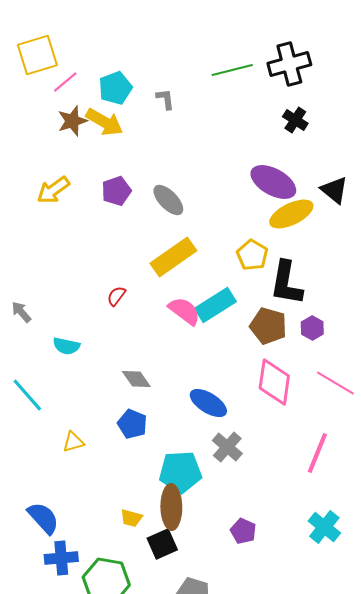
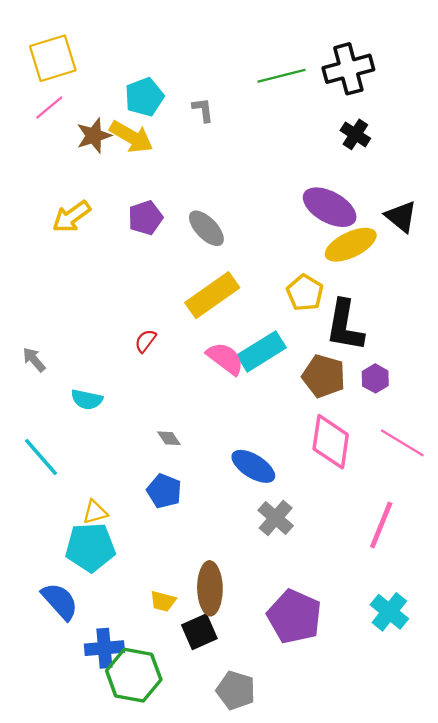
pink line: (65, 82) -> (49, 107), moved
gray diamond: (136, 379) -> (169, 438), size x0.7
cyan pentagon: (180, 472) -> (90, 547), moved
purple pentagon: (243, 531) -> (294, 616), size x1.8
blue cross: (61, 558) -> (104, 648), moved

